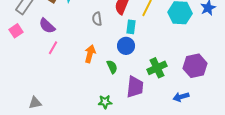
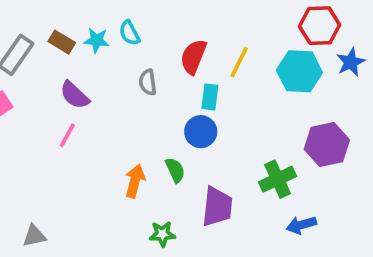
purple semicircle: (47, 26) -> (75, 95), moved
orange arrow: (90, 54) -> (135, 181), moved
purple hexagon: (195, 66) -> (327, 144), moved
green cross: (157, 68) -> (278, 179), moved

